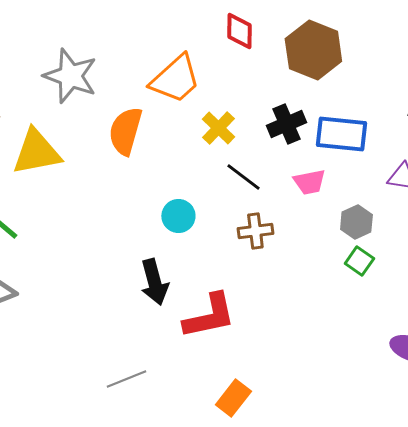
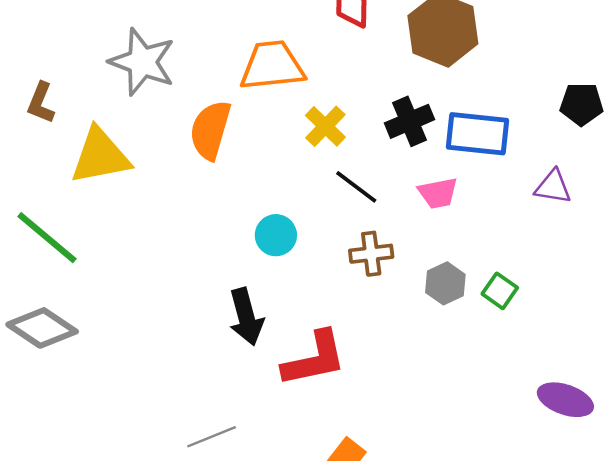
orange trapezoid: (175, 79) -> (272, 66), turned -144
gray hexagon: (356, 222) -> (445, 283), moved

